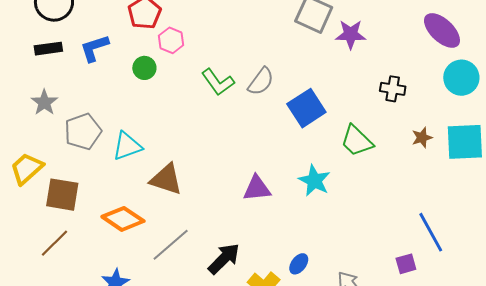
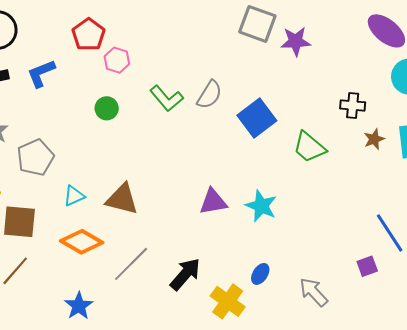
green circle: (144, 68) -> (107, 108), moved
black cross: (393, 89) -> (353, 105), moved
cyan triangle: (127, 146) -> (74, 196), moved, size x0.7
cyan star: (314, 181) -> (261, 206), moved

